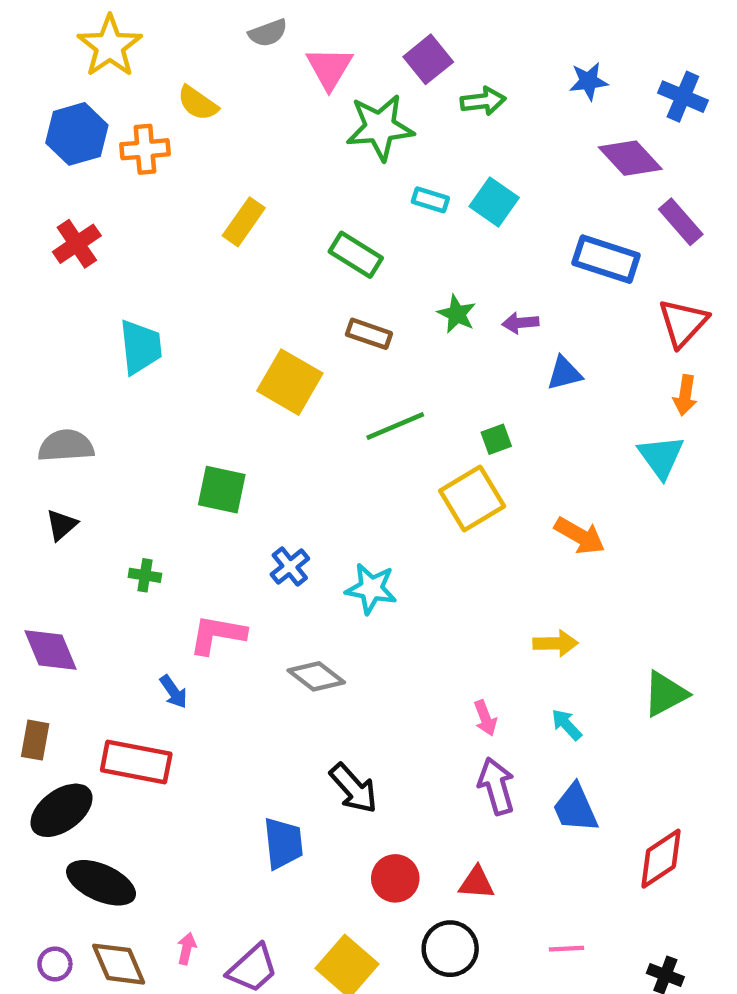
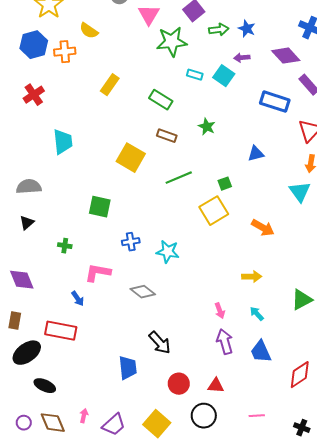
blue star: (589, 81) -> (247, 29), moved, turned 30
purple arrow: (520, 323) -> (242, 58), moved
blue cross: (290, 567) -> (131, 242), turned 30
black ellipse: (101, 883) -> (45, 386), size x0.7

